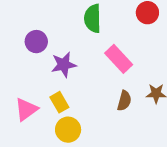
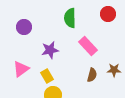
purple circle: (36, 42) -> (24, 27), moved
pink triangle: (26, 109) -> (21, 69), moved

